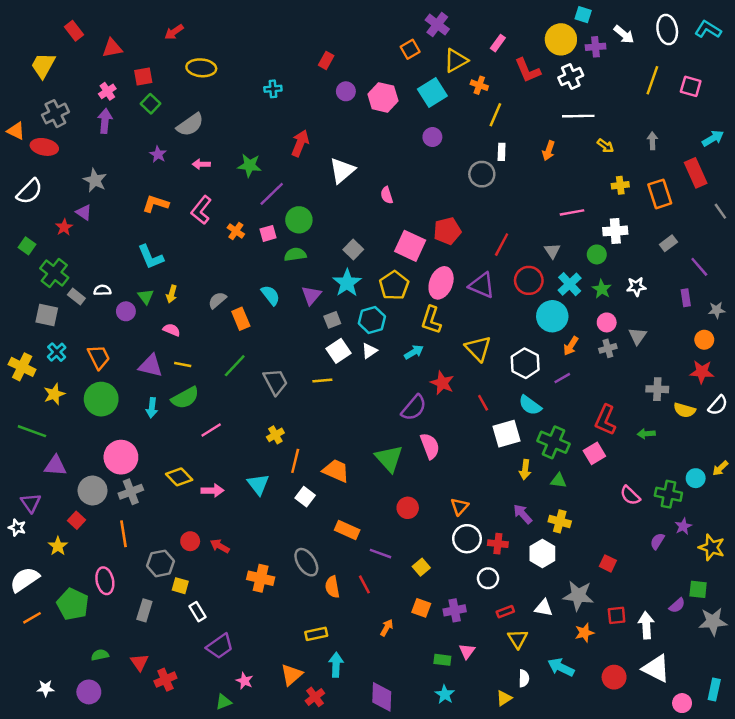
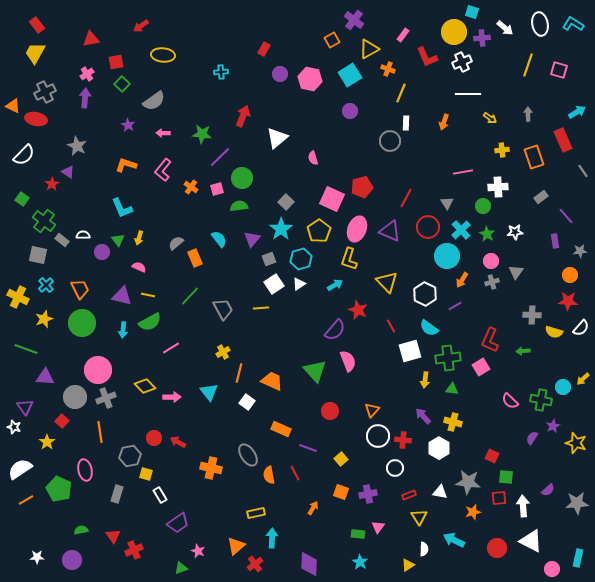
red rectangle: (74, 31) -> (37, 25), moved
green cross: (554, 442) -> (448, 358), turned -30
green square: (698, 589) -> (506, 477), moved

